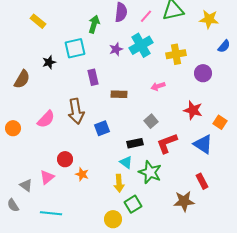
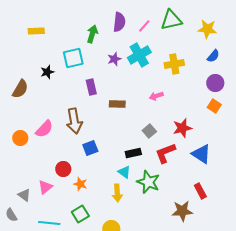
yellow rectangle: (38, 21) -> (36, 31), turned -42
blue semicircle: (224, 46) -> (213, 56), moved
purple circle: (203, 73) -> (215, 83), moved
red star: (193, 110) -> (182, 128), moved, turned -30
orange square: (220, 122) -> (214, 106), moved
orange circle: (13, 128) -> (20, 138), moved
blue square: (102, 128) -> (90, 148), moved
green square: (133, 204) -> (80, 214), moved

